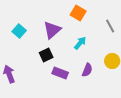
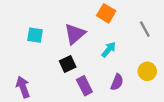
cyan square: (19, 31) -> (35, 35), turned -32
purple rectangle: (60, 73) -> (84, 86), turned 42

